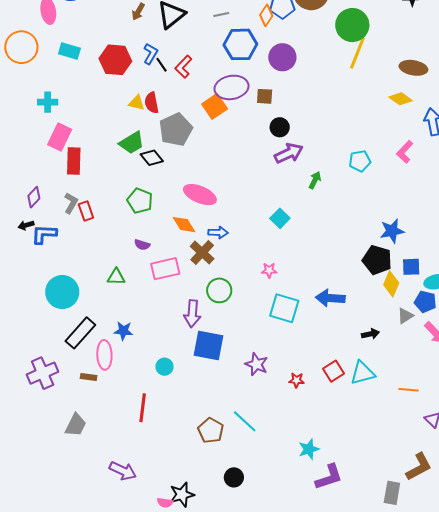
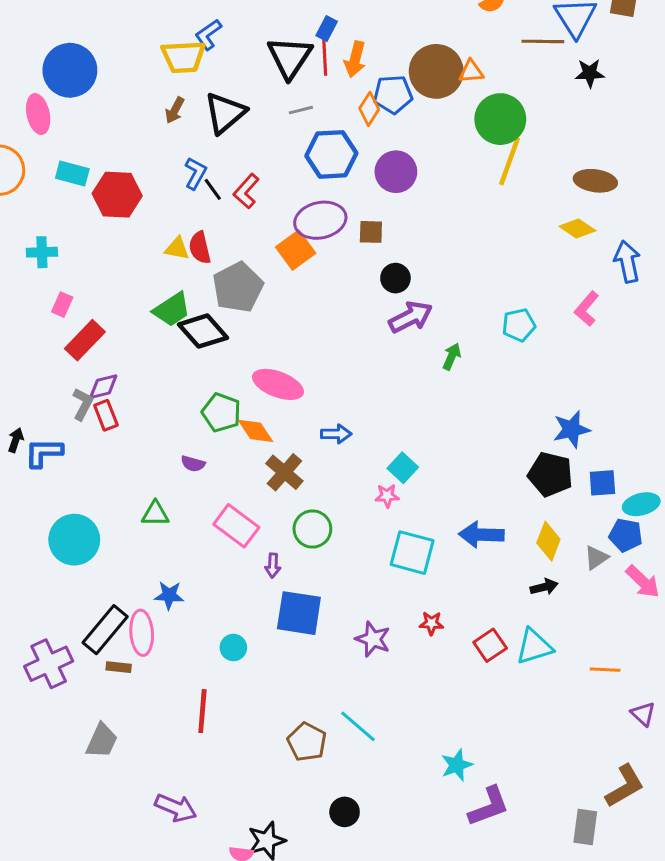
red hexagon: (115, 60) -> (117, 195), moved
pink rectangle: (60, 137) -> (62, 305), size x0.6
black diamond: (152, 158) -> (203, 331), size x1.4
red rectangle: (74, 161) -> (85, 340), turned 44
purple diamond: (34, 197) -> (103, 387), moved, turned 35
green pentagon: (140, 201) -> (221, 412), moved
cyan square: (280, 218) -> (403, 468), moved
black arrow: (26, 225) -> (16, 440), turned 126
blue arrow: (218, 232) -> (336, 434), moved
pink rectangle: (165, 269) -> (236, 526), moved, turned 52
yellow diamond: (391, 284) -> (548, 541), moved
purple arrow: (192, 314) -> (273, 565), size x0.6
black rectangle: (80, 333) -> (105, 630), moved
red star: (297, 380) -> (432, 623), moved

